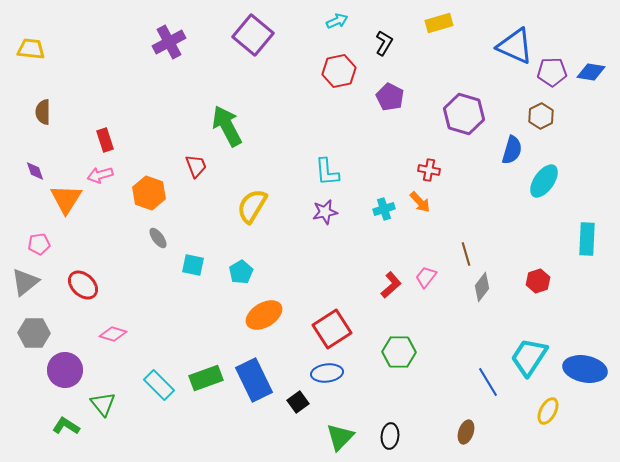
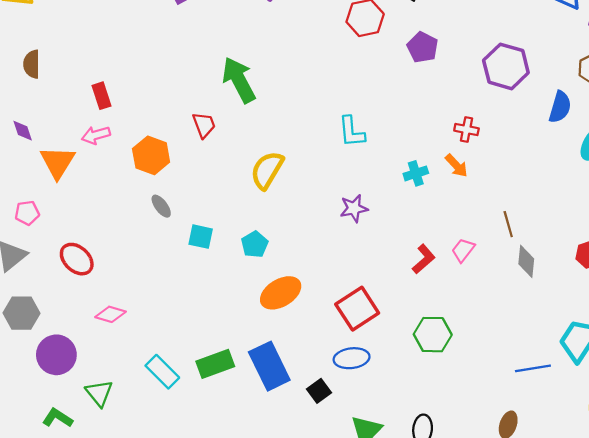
purple star: (325, 212) -> (354, 208), moved
gray diamond: (482, 287) -> (526, 261), turned -32
blue line: (488, 382) -> (533, 368), turned -68

